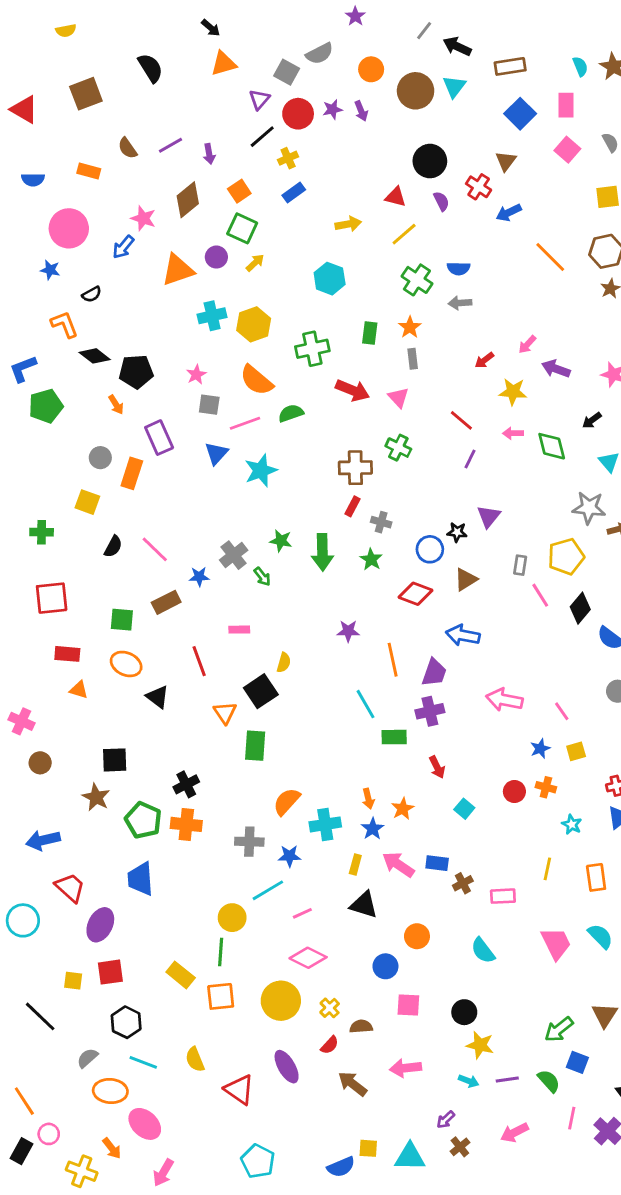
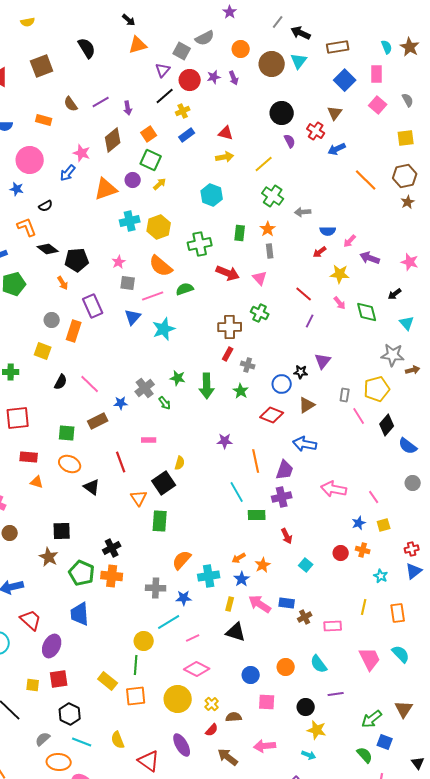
red triangle: (395, 197) -> (226, 133), moved
blue semicircle: (459, 268) -> (328, 231), moved
pink arrow: (513, 433) -> (340, 303), turned -128
orange arrow: (368, 799) -> (239, 558), turned 72
orange circle: (417, 936) -> (286, 667), moved
purple line: (507, 1080) -> (336, 694), moved

